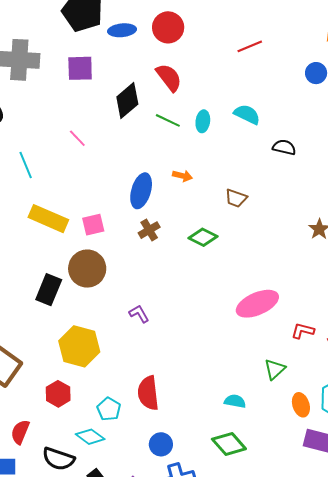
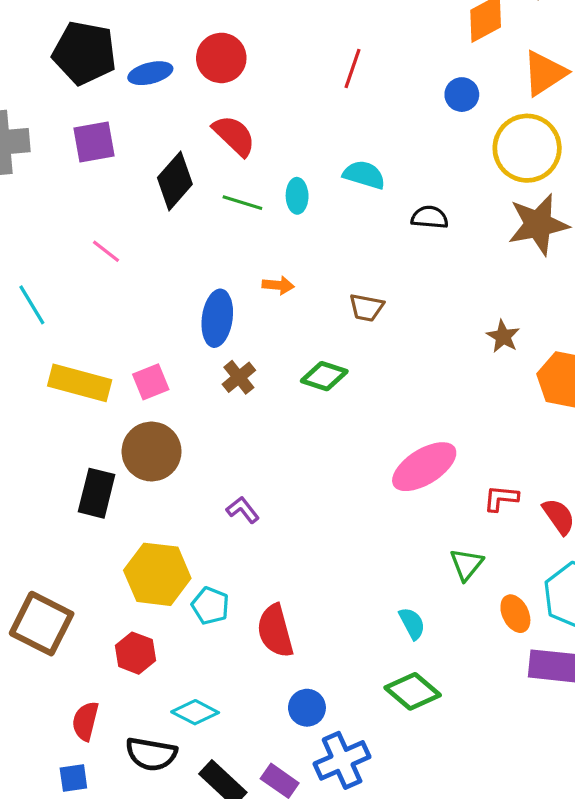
red line: (250, 46) -> (352, 69), turned -40
cyan semicircle: (235, 401) -> (412, 623), turned 60
cyan pentagon: (109, 409) -> (210, 606), moved

